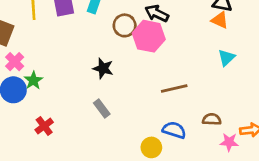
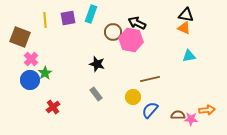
cyan triangle: (226, 58) -> (189, 56), turned 32
brown semicircle: (212, 119) -> (178, 115), moved
blue semicircle: (174, 130) -> (150, 110), turned -66
yellow circle: (151, 147) -> (133, 97), moved

